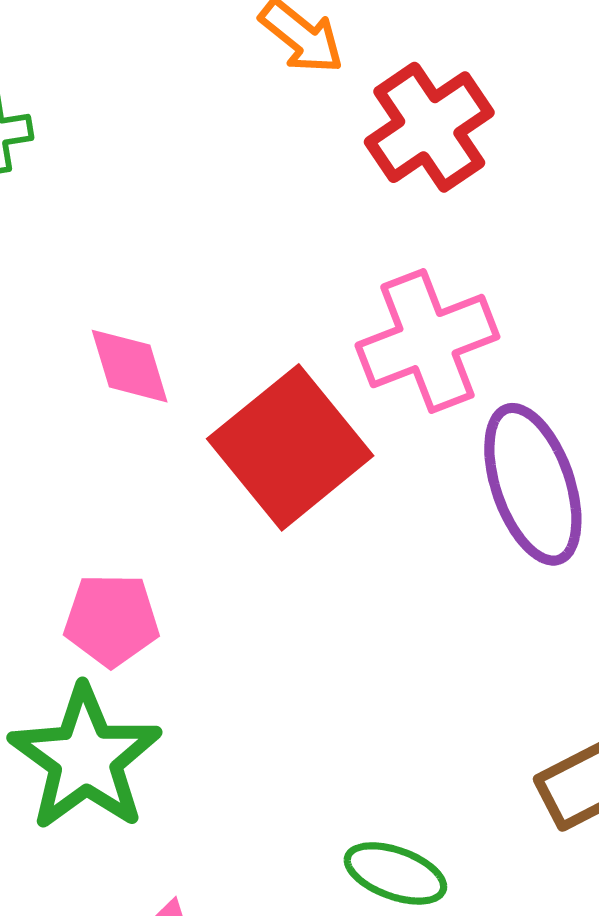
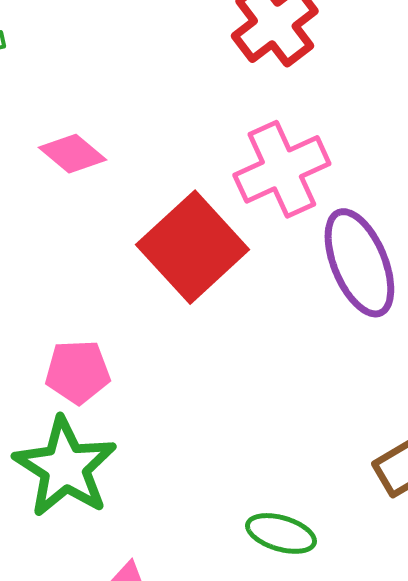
pink diamond: (130, 366) -> (72, 154), moved, turned -30

